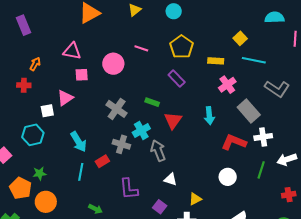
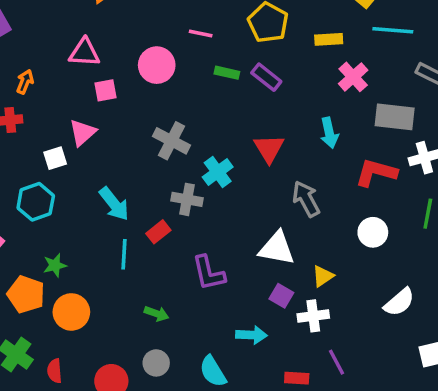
green rectangle: (152, 102) -> (227, 73), moved
gray rectangle: (249, 111) -> (395, 117), turned -35
gray arrow: (158, 151) -> (306, 199), moved
white triangle: (170, 179) -> (277, 248), size x1.6
purple square: (160, 207) -> (281, 296), moved

